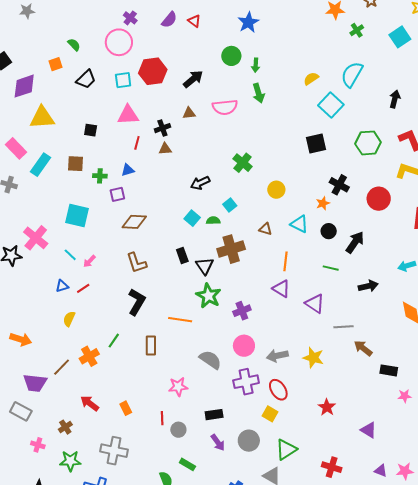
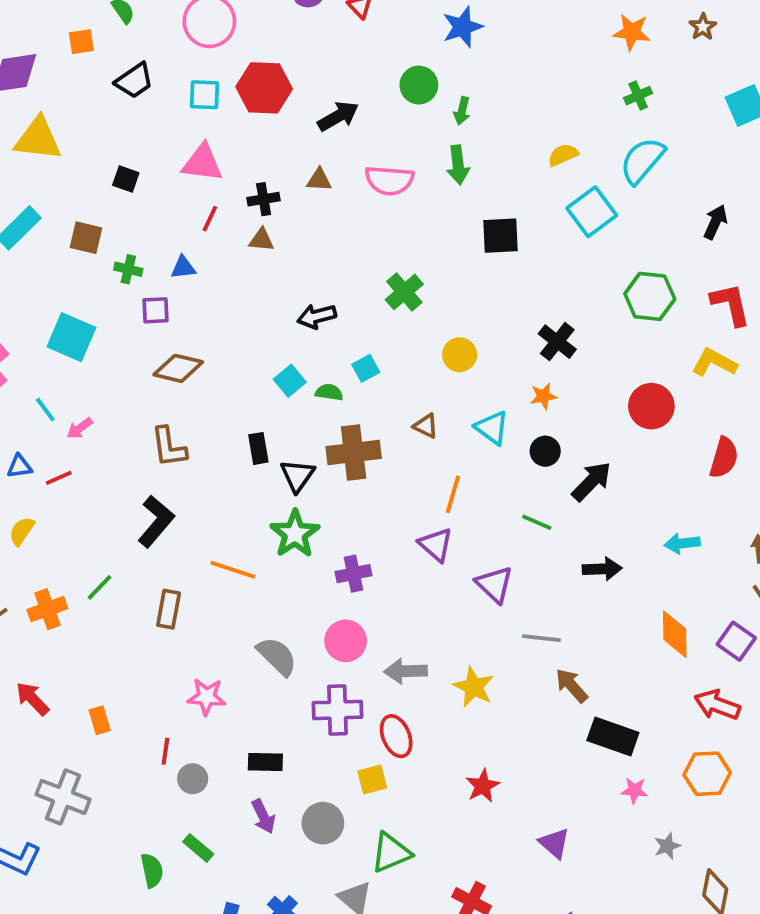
green cross: (357, 30) -> (638, 96), moved
black square: (316, 143) -> (500, 236), moved
black cross: (339, 185) -> (557, 342), moved
black rectangle: (389, 370) -> (613, 736), size x1.4
yellow square: (270, 414) -> (372, 780), turned 35

